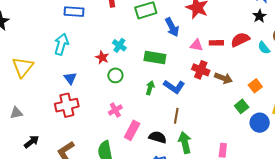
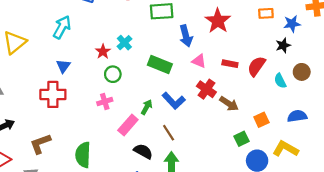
red semicircle: (240, 40) -> (256, 66), turned -42
pink triangle: (196, 45) -> (199, 61), moved
green arrow: (150, 88) -> (147, 107), moved
pink cross: (115, 110) -> (105, 102), moved
brown line: (176, 116) -> (169, 133), turned -56
pink rectangle: (132, 130) -> (128, 125), moved

